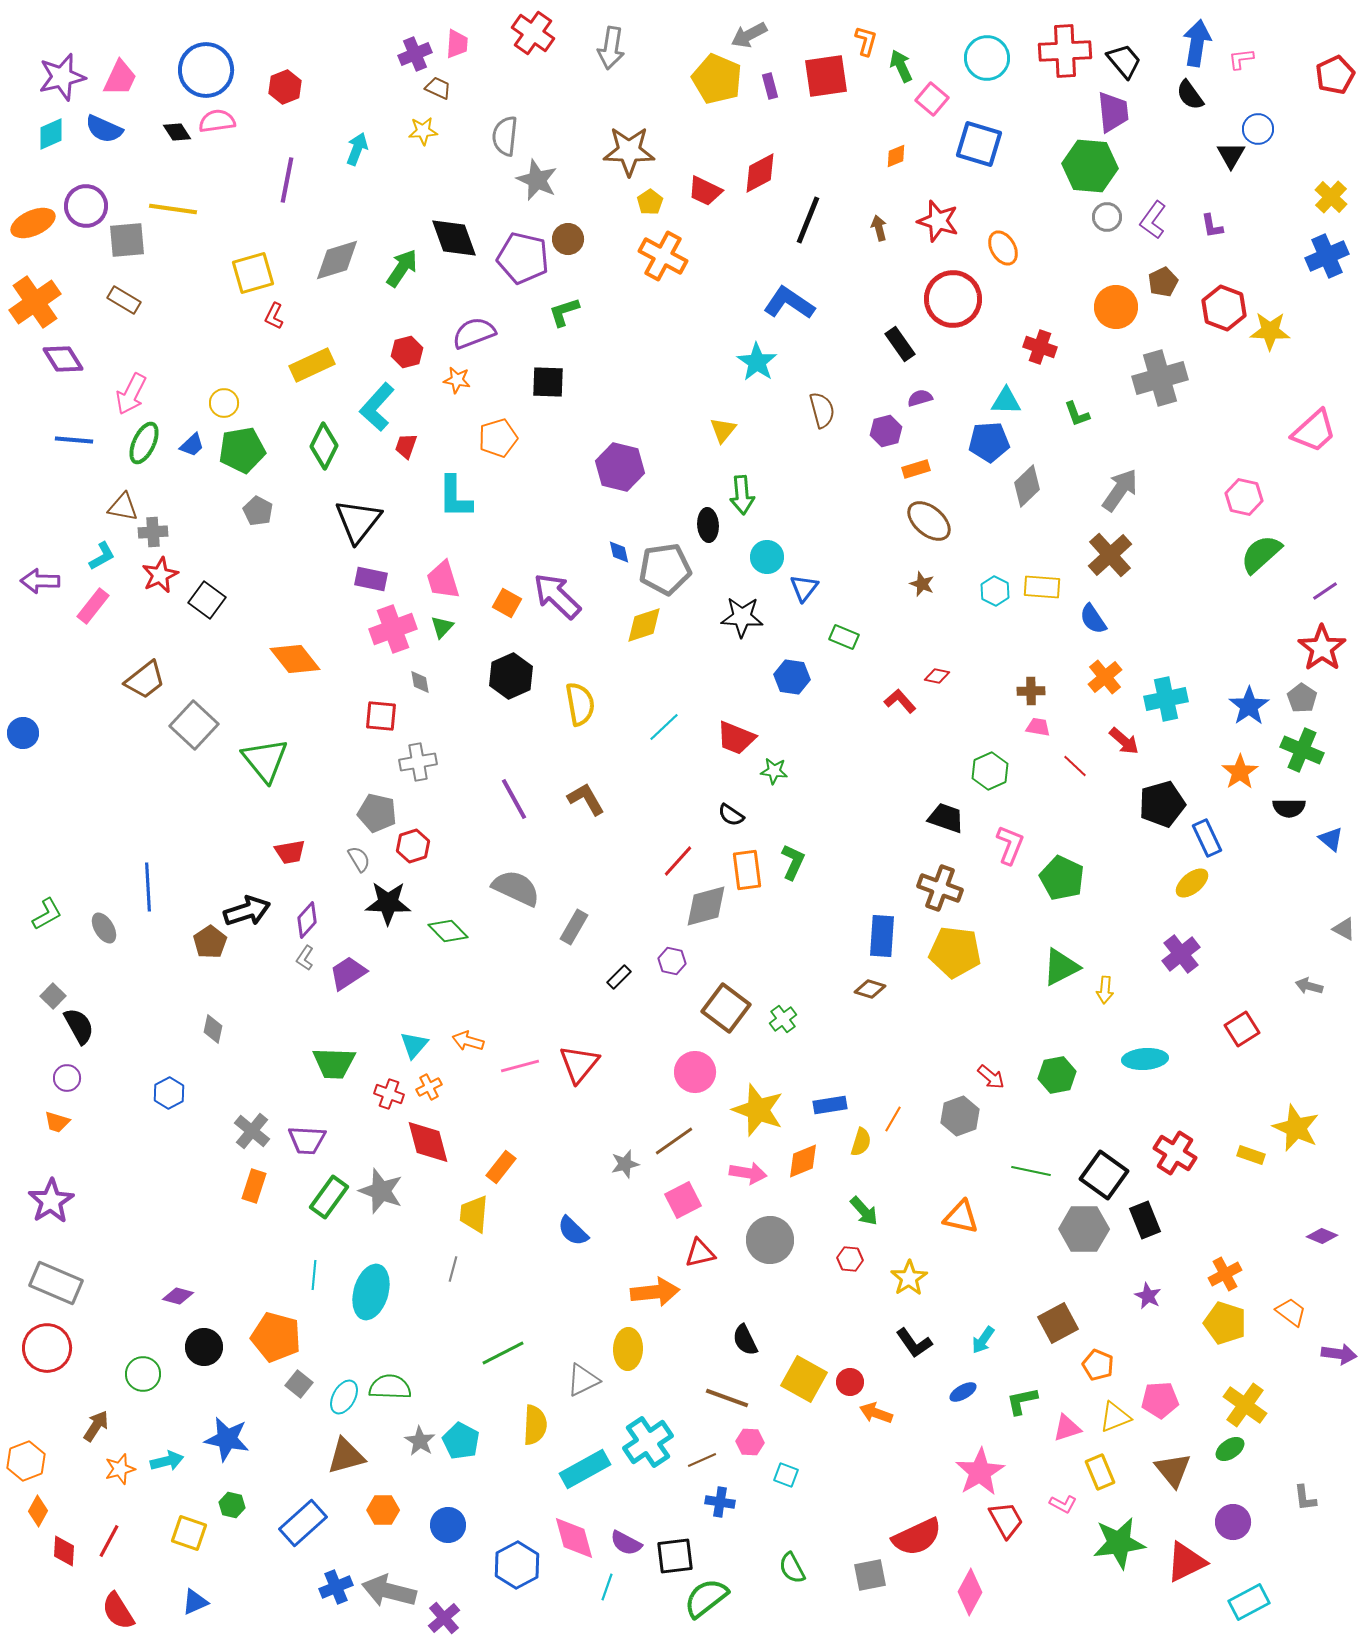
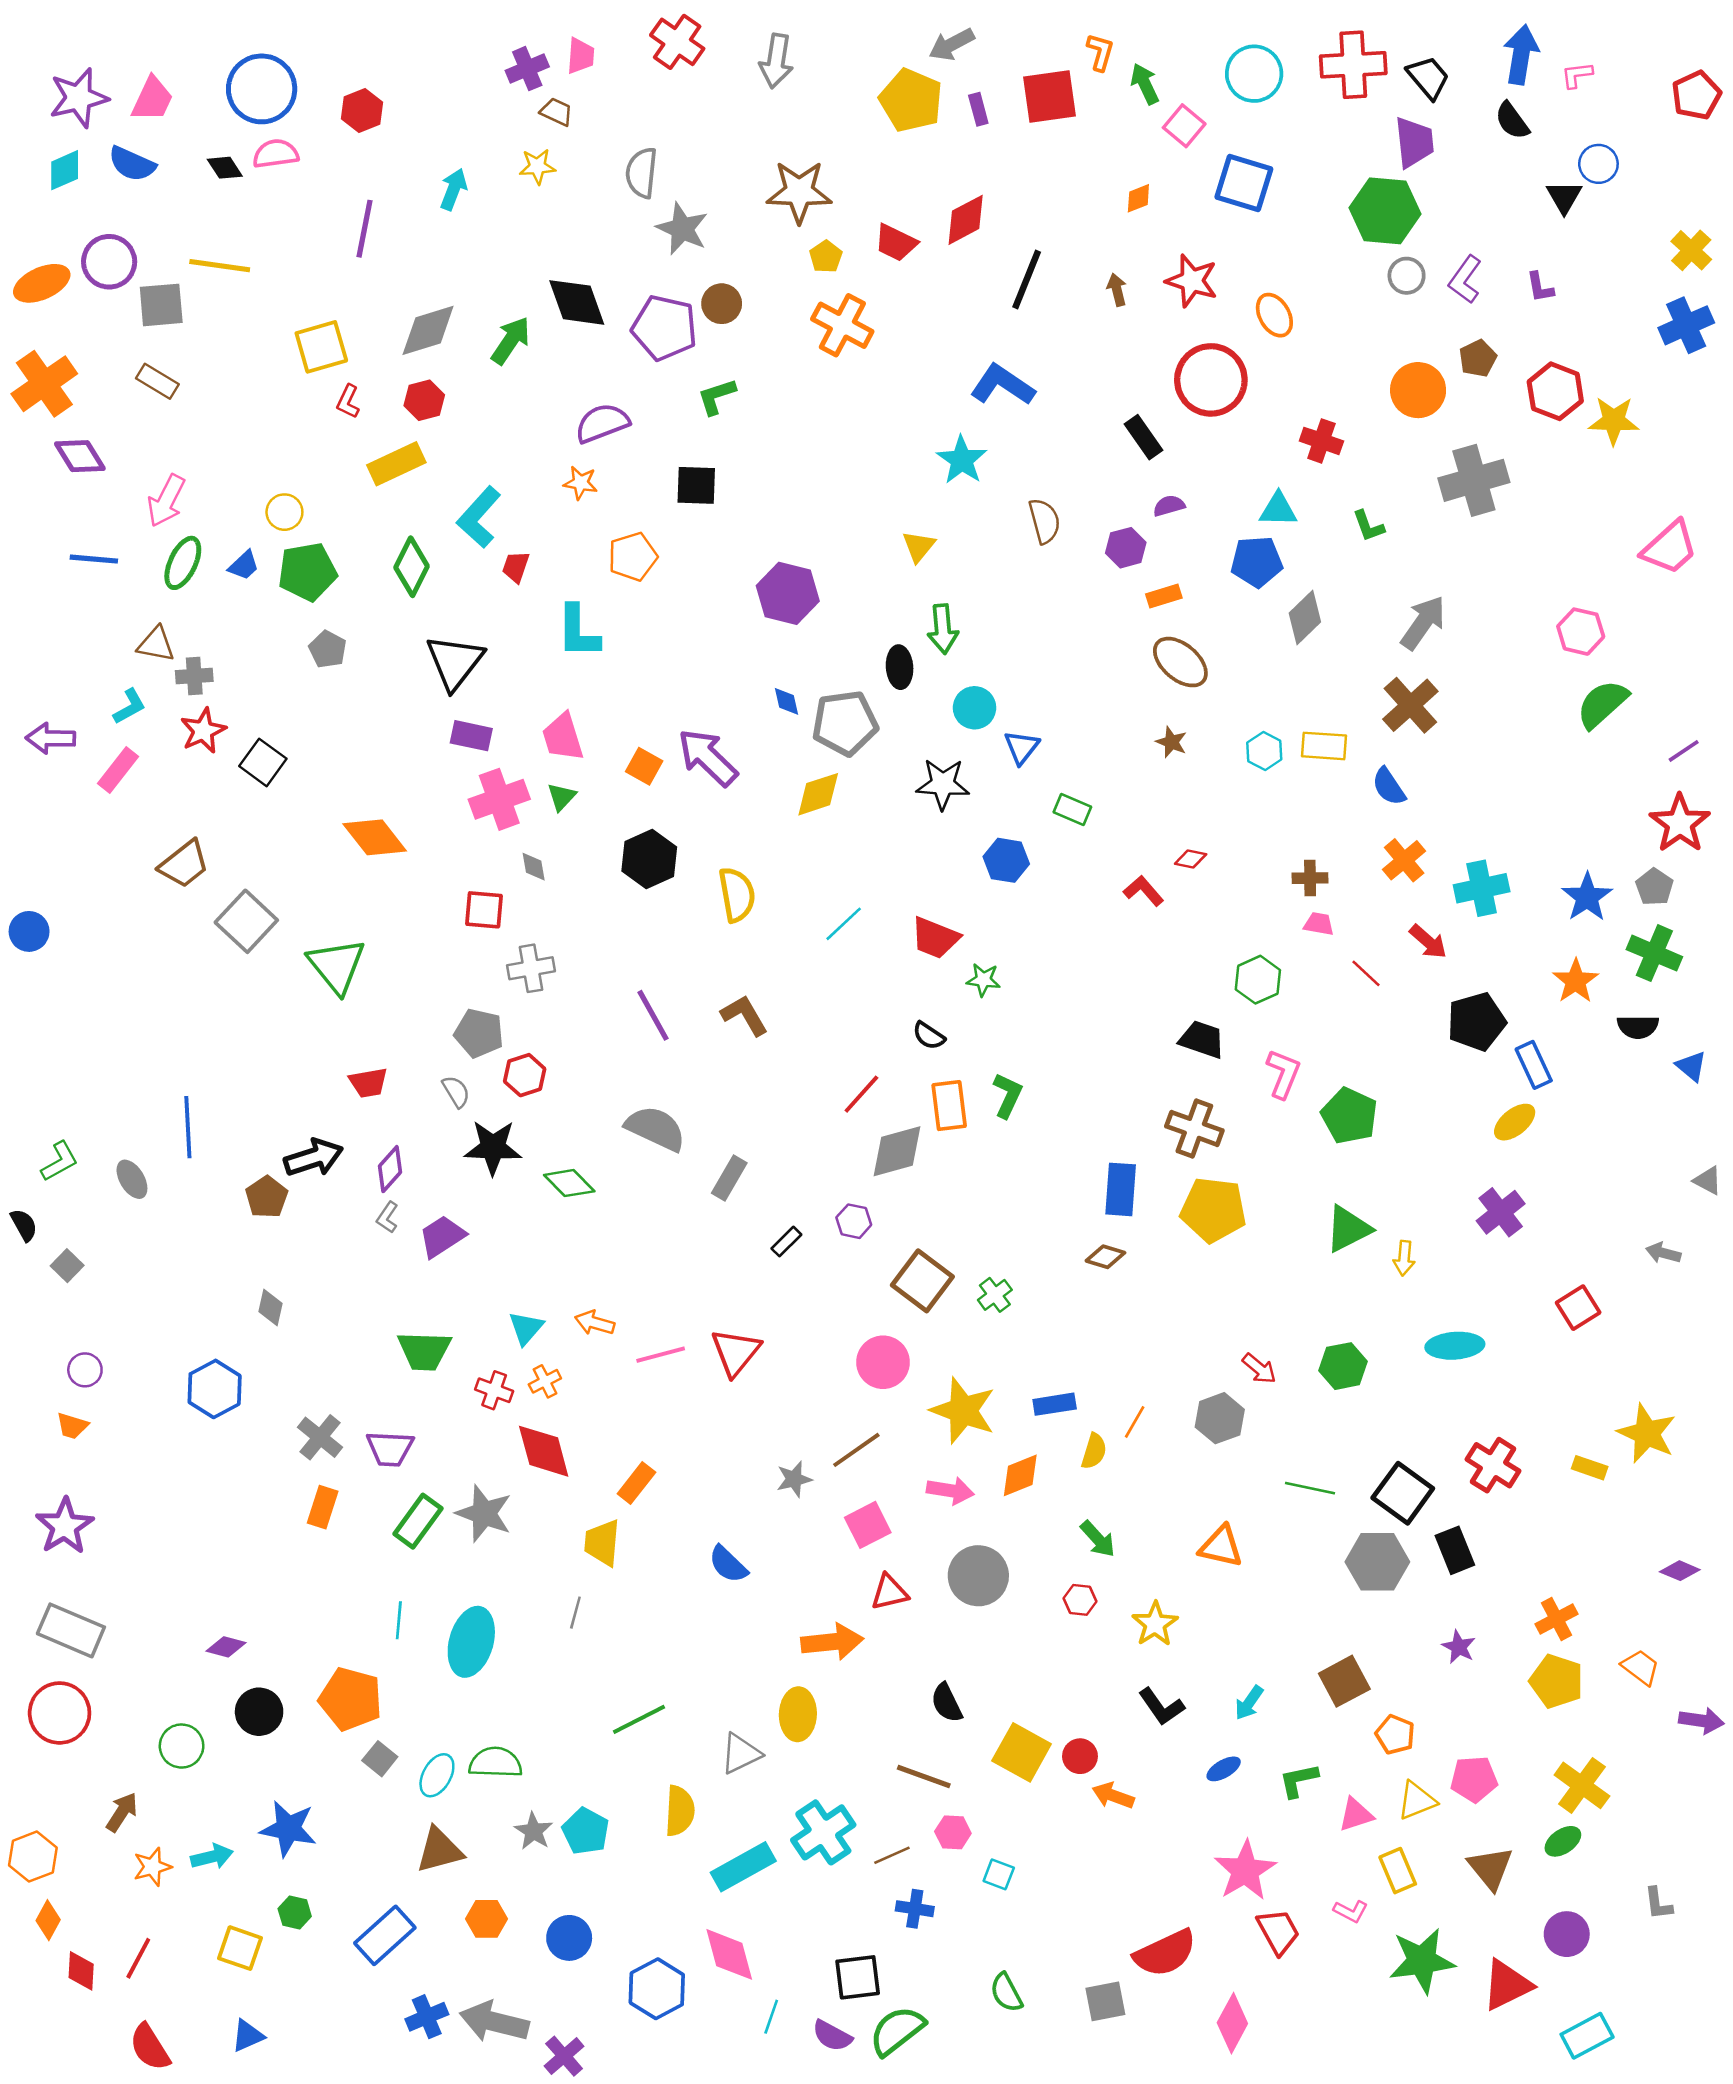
red hexagon: (407, 352) -> (424, 400), moved
black semicircle: (79, 1026) -> (24, 1225), moved, size x0.7
blue hexagon: (169, 1093) -> (215, 1389), size x1.4
purple semicircle: (626, 1543) -> (832, 2036), moved

